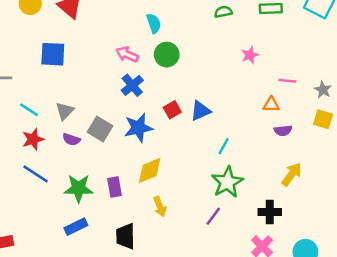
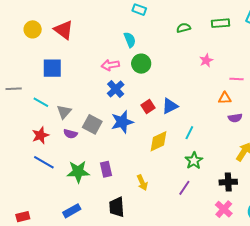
pink arrow: (127, 54) -> (110, 65), turned -30
cyan line: (29, 110) -> (41, 102), moved
yellow diamond: (150, 170) -> (159, 141), moved
green star: (227, 182) -> (194, 161), size x0.7
blue rectangle: (76, 227) -> (72, 211), moved

